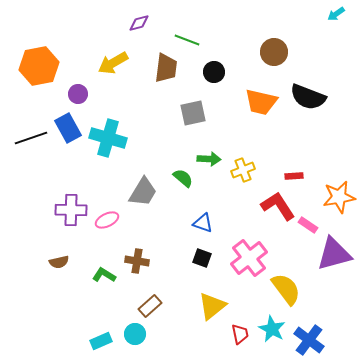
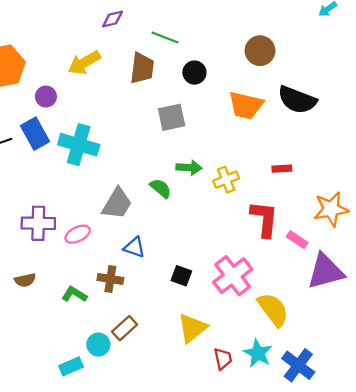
red rectangle: (294, 176) -> (282, 169), moved
red L-shape: (278, 206) -> (264, 219), turned 39
blue triangle: (203, 223) -> (134, 247), moved
cyan circle: (135, 334) -> (98, 345), moved

